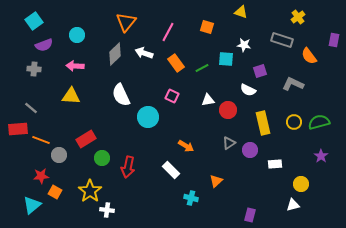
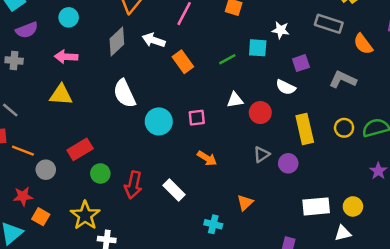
orange rectangle: (176, 63) -> (183, 62), moved
pink square: (172, 96) -> (197, 118), moved, turned -32
white rectangle: (275, 164) -> (316, 206), moved, size x1.5
white rectangle: (171, 170) -> (174, 190), moved

